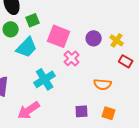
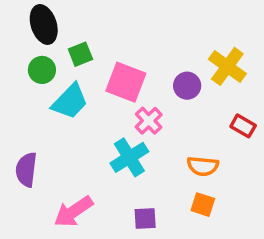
yellow cross: (117, 40) -> (227, 66), moved, size x1.5
cyan cross: (45, 79) -> (129, 157), moved
purple square: (82, 111) -> (145, 219), moved
orange square: (109, 113) -> (203, 205), moved

